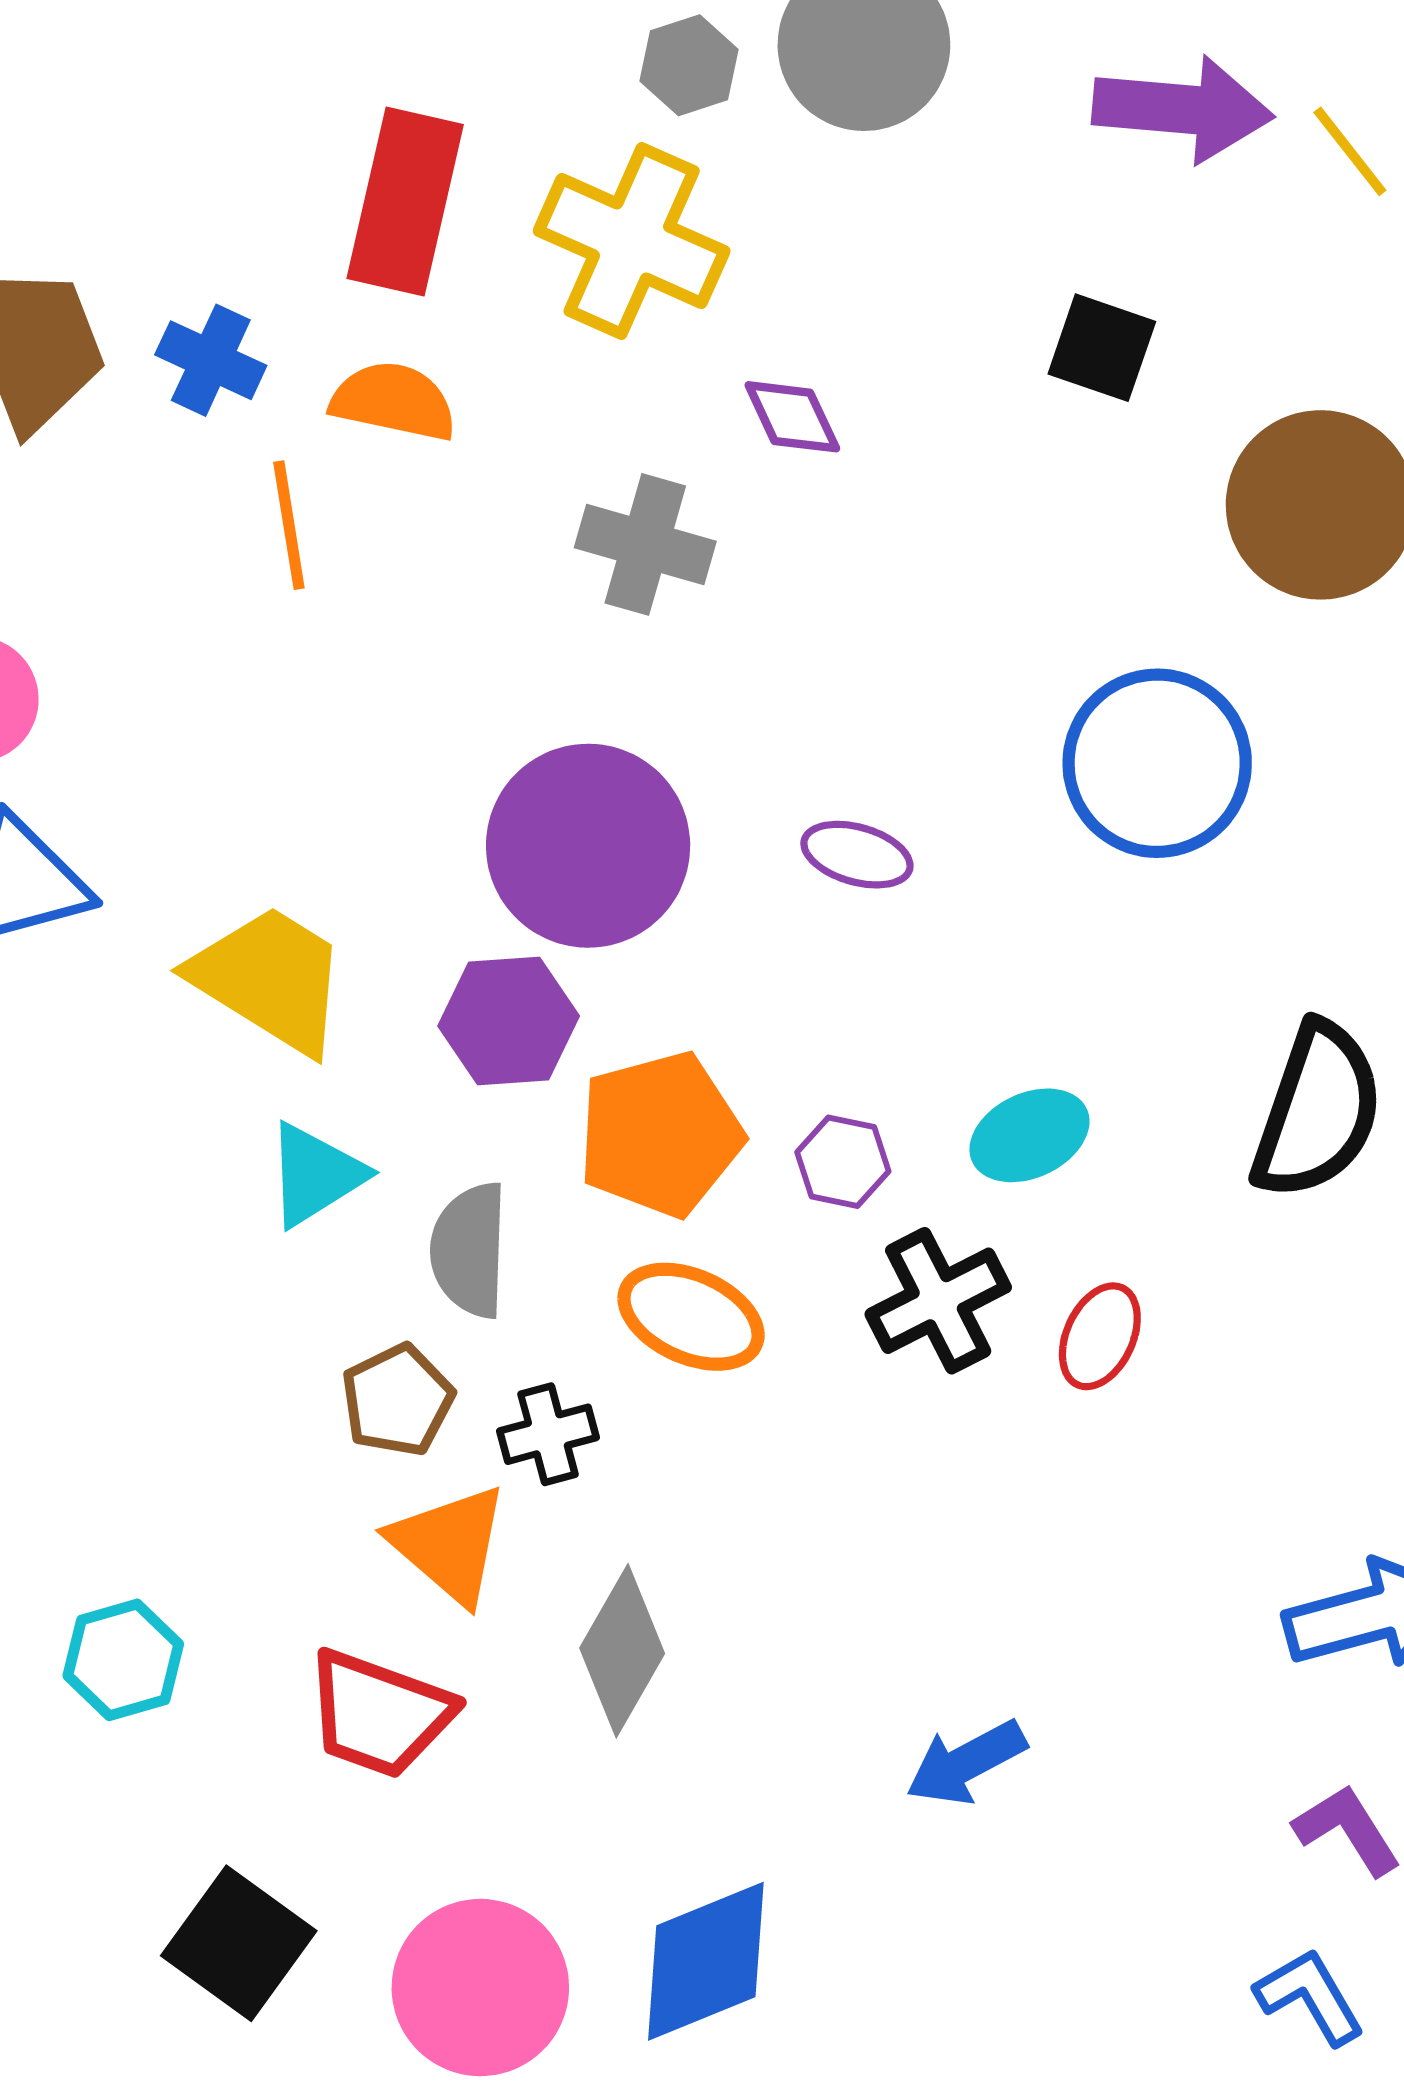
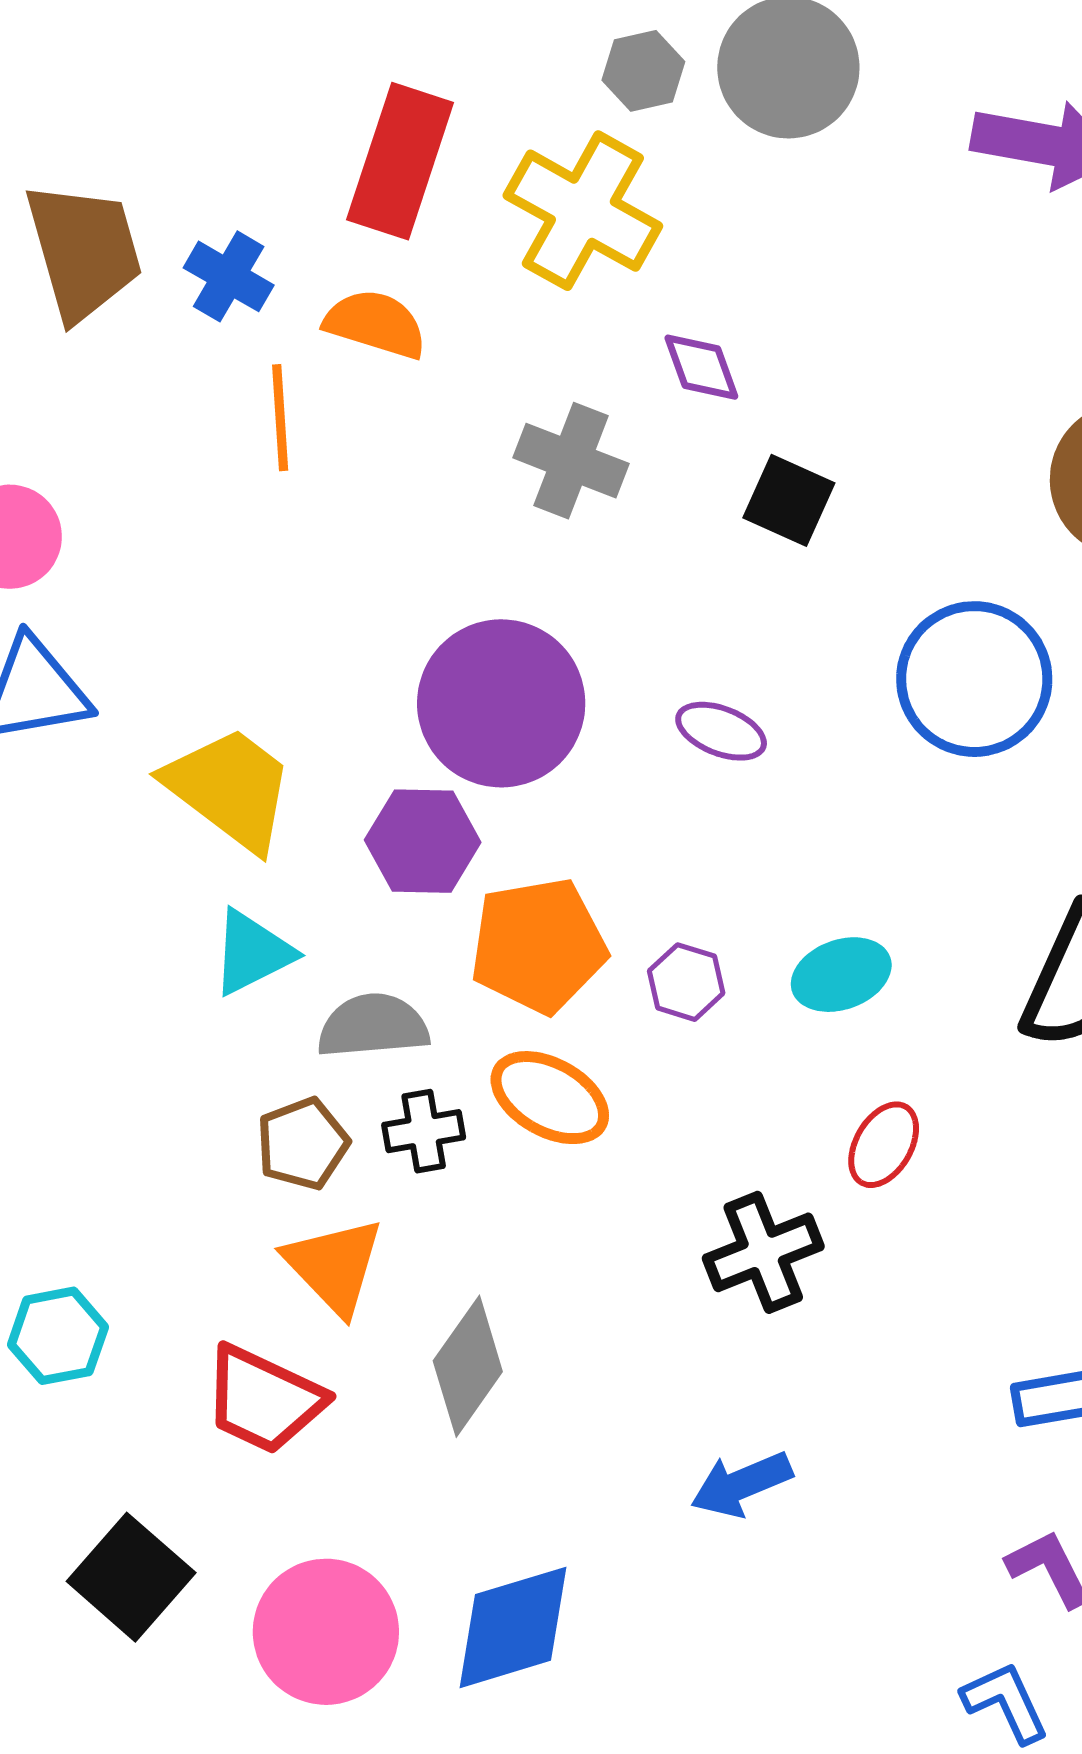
black square: (1102, 348) -> (789, 500), moved
gray semicircle: (469, 1250) -> (373, 1026), turned 78
black cross: (938, 1301) -> (763, 1252), moved
black cross: (548, 1434) -> (424, 1131), moved

